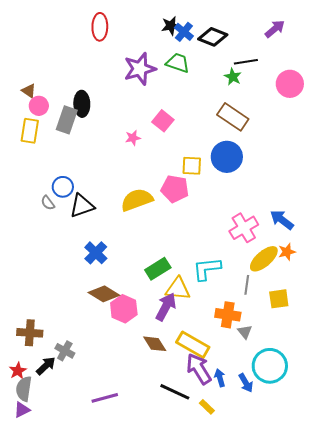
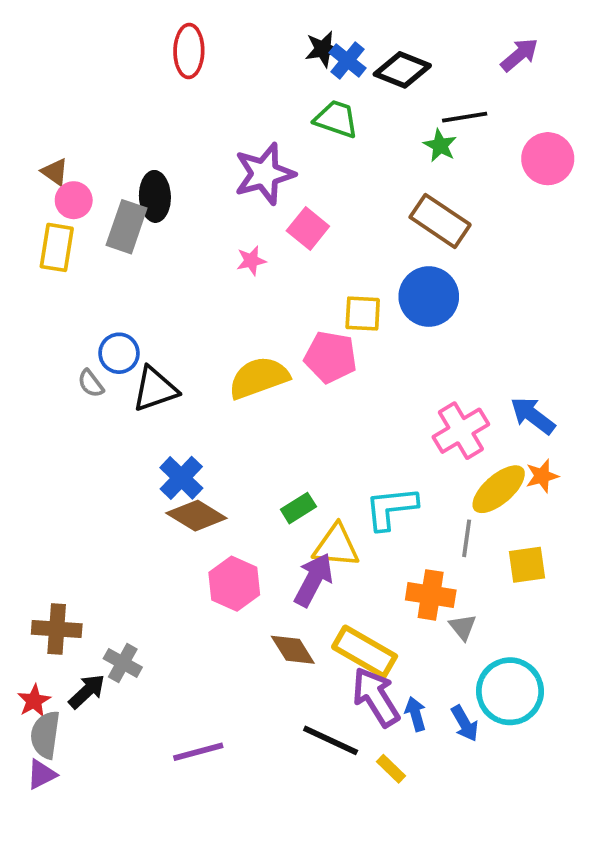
purple star: (140, 69) -> (264, 174), moved
green rectangle: (158, 269) -> (298, 508), size x0.7
brown diamond: (104, 294) -> (196, 516), moved

